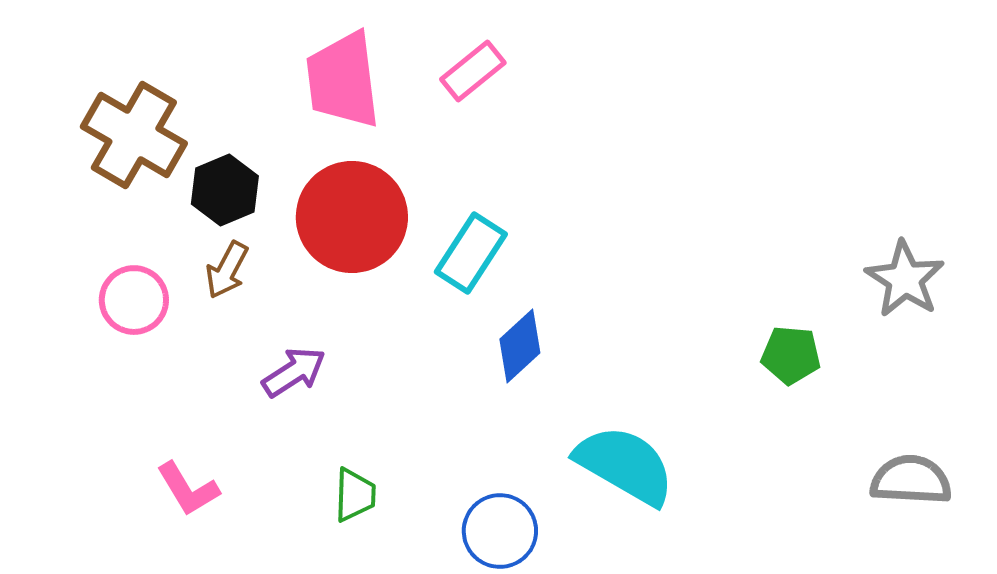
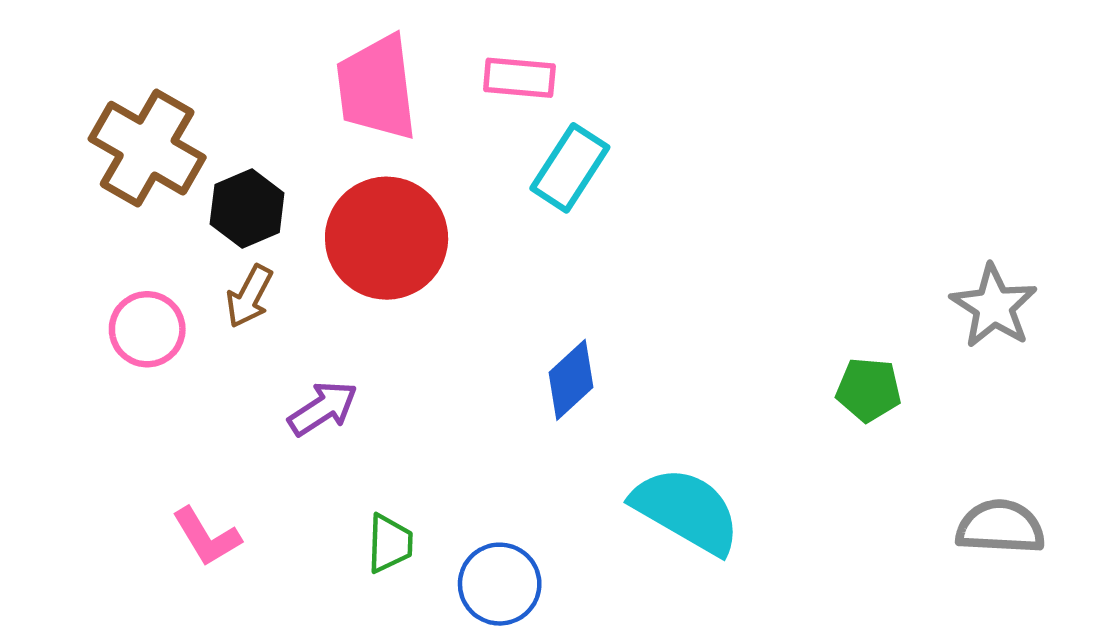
pink rectangle: (473, 71) -> (519, 78), turned 44
cyan rectangle: (471, 253) -> (570, 168), moved
blue circle: (500, 531) -> (500, 584), moved

